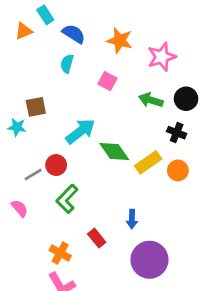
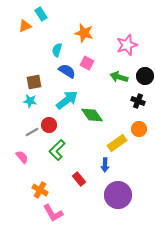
blue semicircle: (74, 34) -> (67, 71), moved
orange star: (120, 41) -> (84, 33), moved
cyan star: (17, 127) -> (30, 101), moved
yellow rectangle: (148, 162) -> (117, 143), moved
orange cross: (60, 253) -> (40, 190), moved

